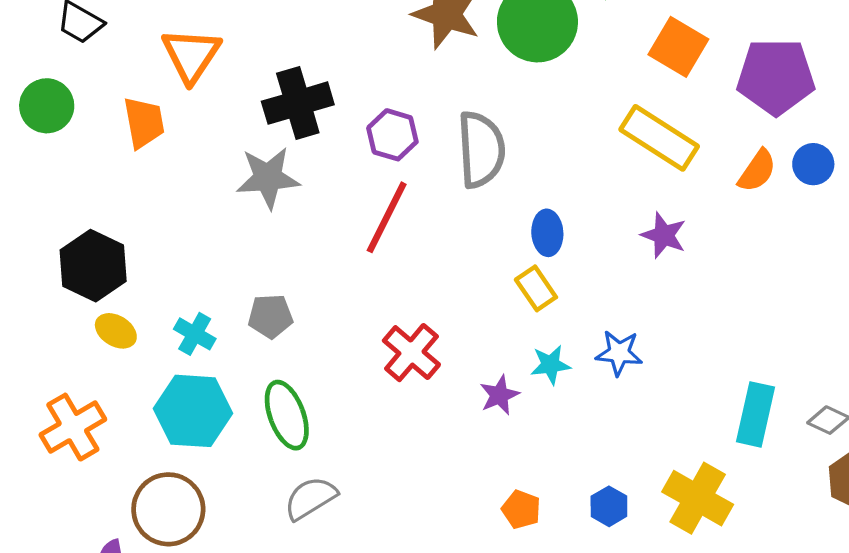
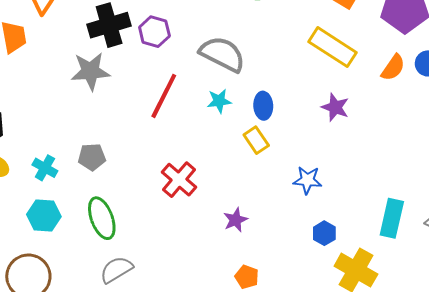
purple hexagon: (392, 135) -> (154, 32), moved
gray semicircle: (481, 149) -> (222, 54), turned -60
cyan star: (550, 365) -> (219, 101), moved
purple star: (499, 395) -> (235, 220), moved
cyan hexagon: (193, 411) -> (44, 216), size x0.7
blue hexagon: (609, 506) -> (324, 233), moved

